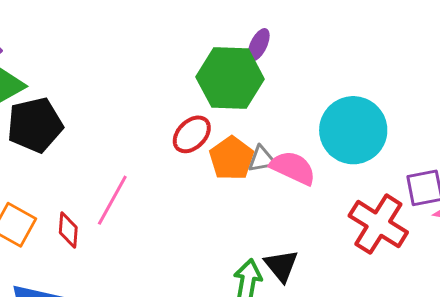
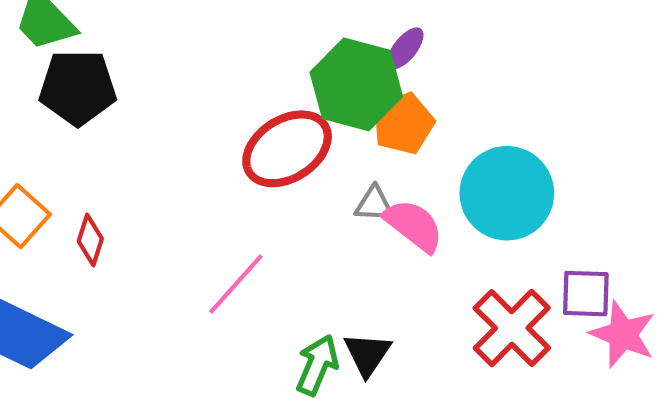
red ellipse: (192, 134) -> (287, 149), size x1.6
orange pentagon: (232, 158) -> (403, 124), moved
pink line: (112, 200) -> (236, 284), moved

